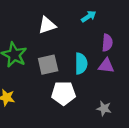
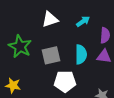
cyan arrow: (89, 16) -> (83, 21), moved

